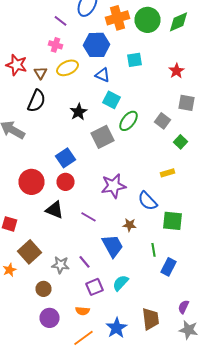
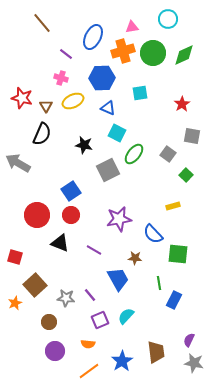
black star: (78, 112) -> (84, 145), turned -30

